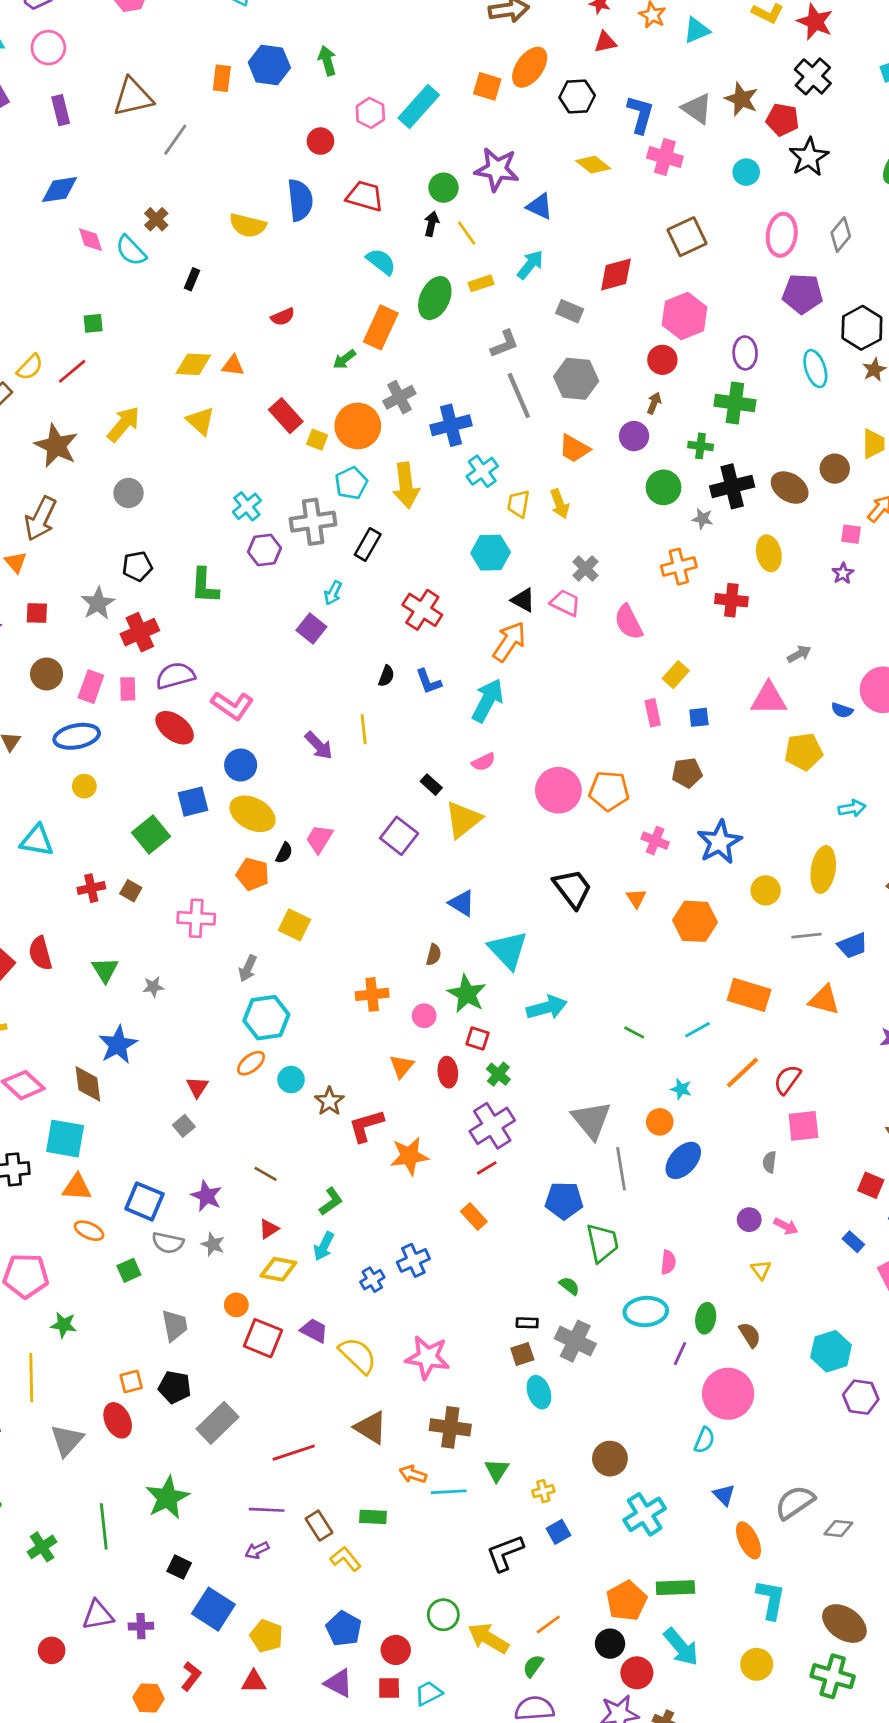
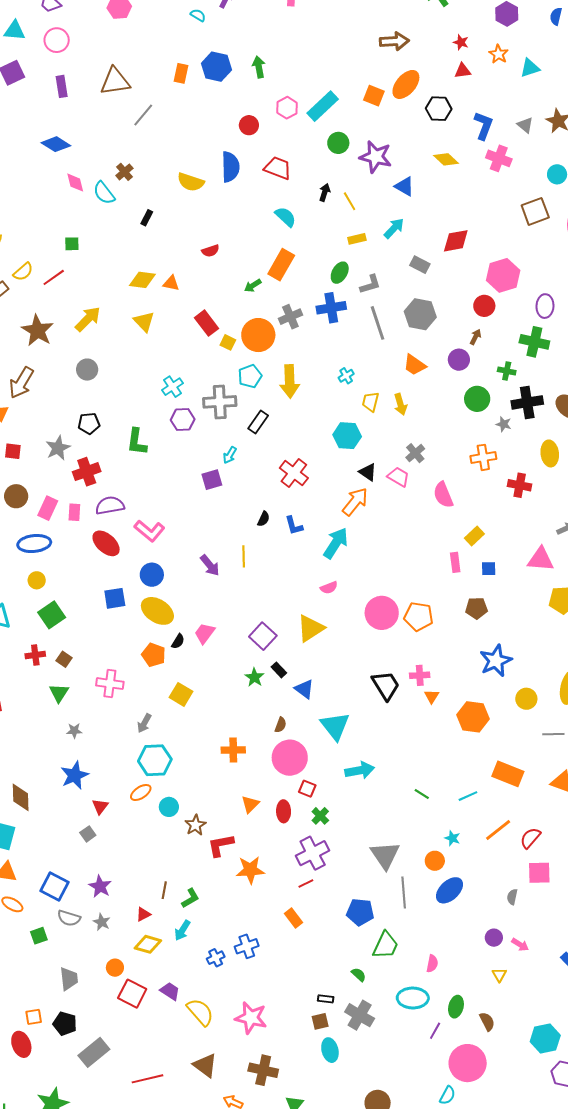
gray triangle: (697, 108) -> (525, 125), size x0.7
green circle: (444, 188) -> (338, 143), moved
blue diamond: (60, 190) -> (56, 144), turned 36
brown square: (687, 237) -> (535, 211), moved
green ellipse: (435, 298) -> (340, 273), moved, size x0.7
blue cross: (451, 425) -> (331, 308), moved
cyan cross: (482, 471) -> (346, 376), size x0.7
purple square: (311, 629) -> (212, 480), turned 30
black rectangle: (431, 785) -> (279, 670), moved
green square: (151, 834) -> (52, 615), moved
pink cross: (655, 841) -> (420, 675), moved, turned -30
green triangle: (105, 970) -> (59, 693), moved
green star: (467, 994) -> (254, 677), moved, size x0.7
pink circle: (424, 1016) -> (290, 758), moved, size x2.0
blue star: (118, 1045) -> (75, 775), moved
brown line: (266, 1174) -> (164, 890), moved, turned 66
green trapezoid: (602, 1243) -> (385, 945), turned 32

